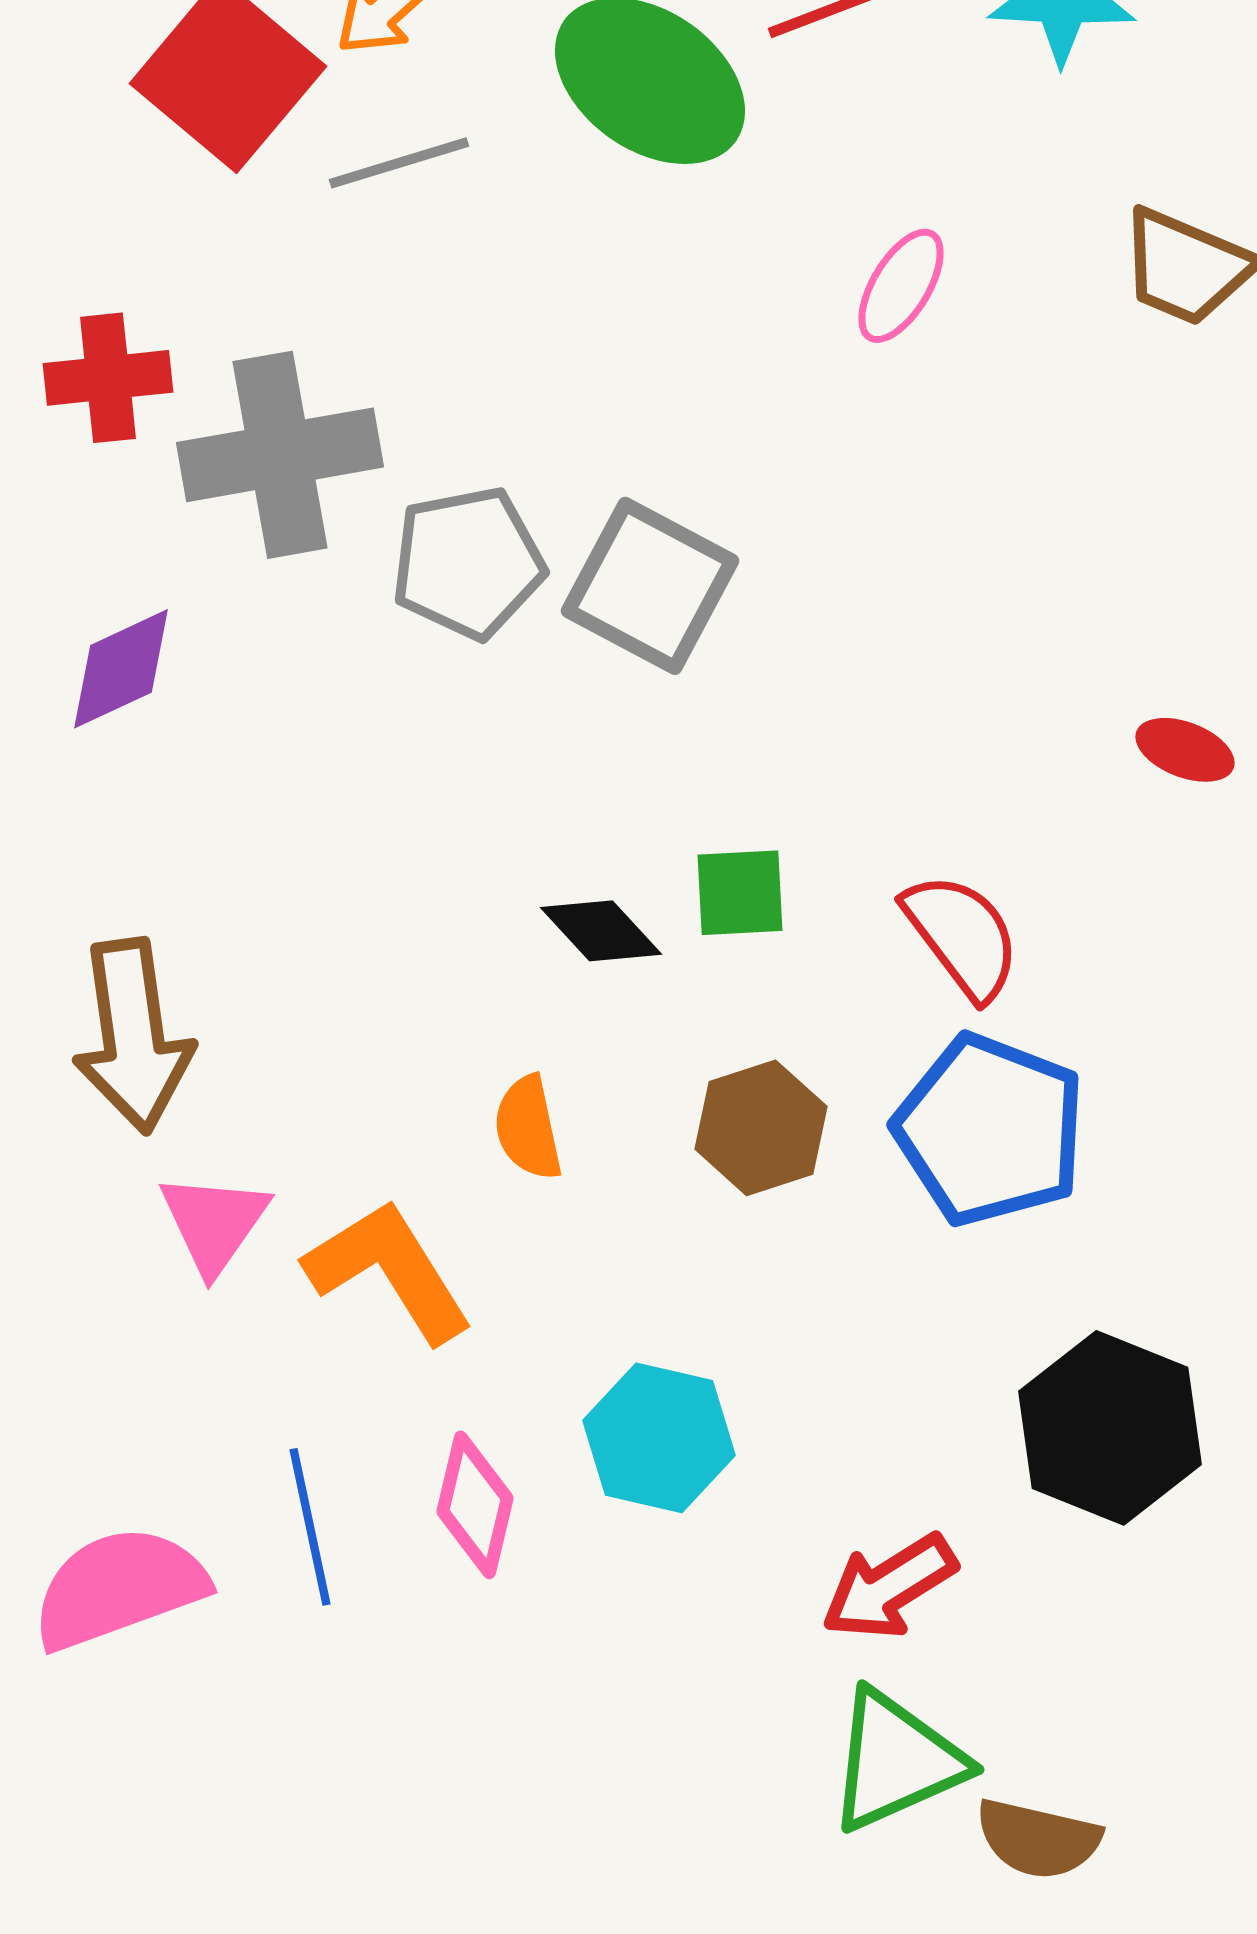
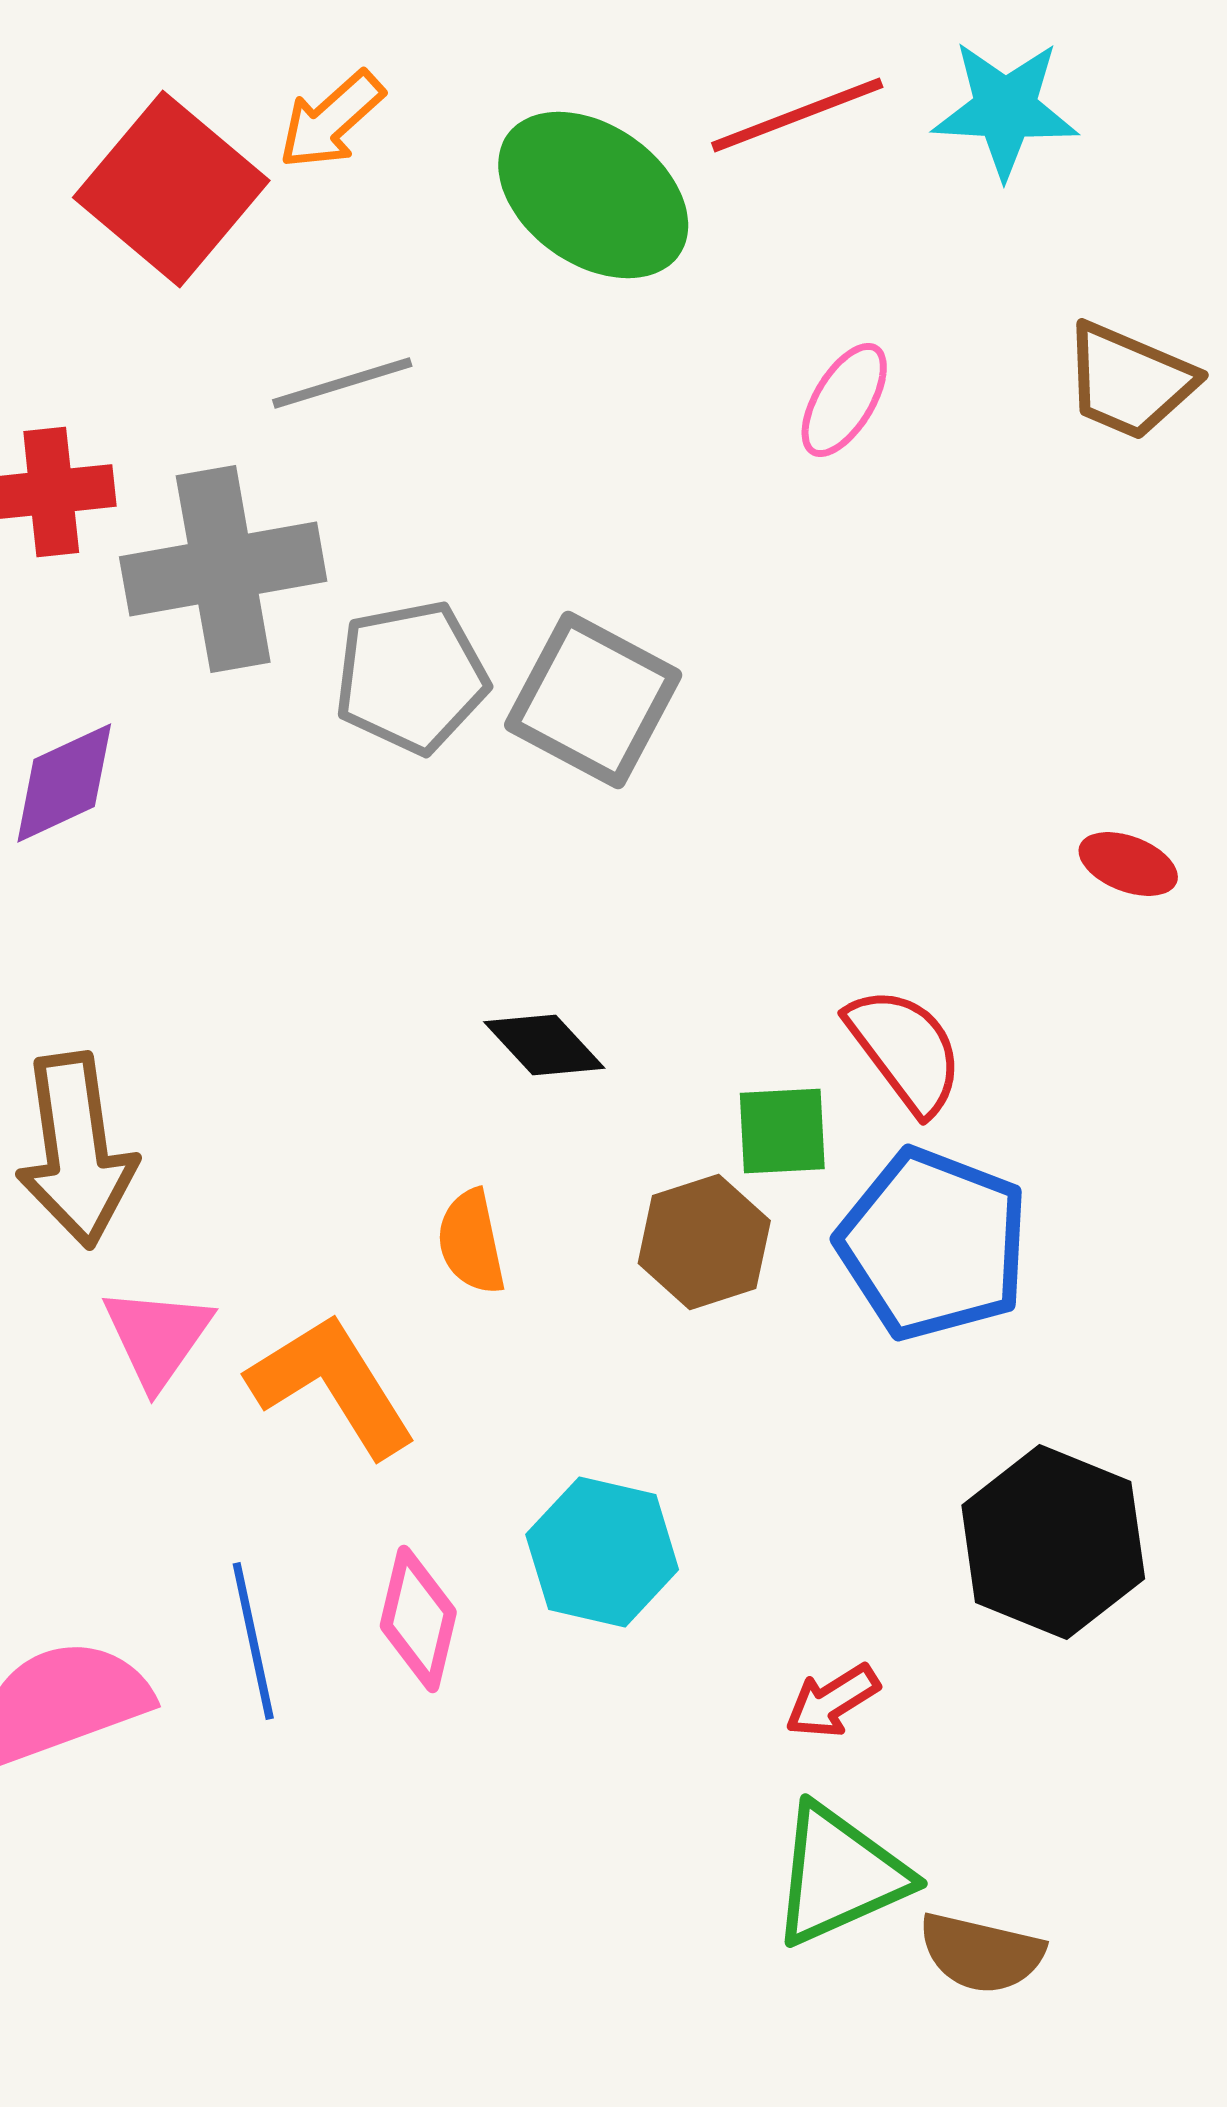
gray line: (399, 163) -> (342, 383), moved
green square: (740, 893) -> (782, 1131), moved
red arrow: (889, 1587) -> (832, 1701), size x0.7

